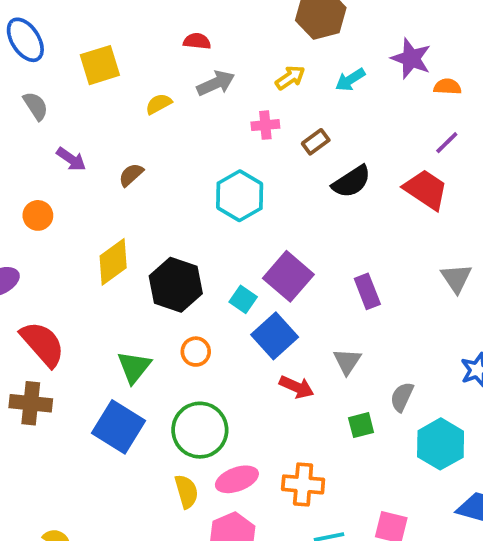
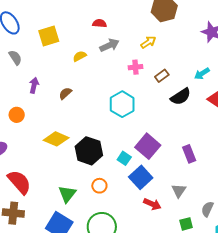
cyan arrow: (350, 80) -> (202, 74), moved
purple arrow: (71, 159) -> (34, 85), turned -112
yellow diamond: (113, 262) -> (56, 139), turned 60

